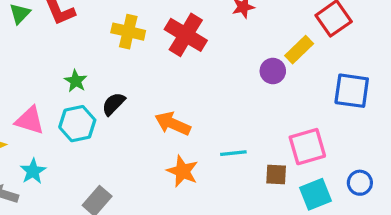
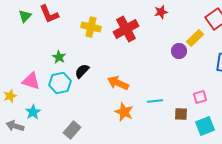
red cross: (186, 35) -> (126, 29), turned 30
pink square: (307, 147) -> (200, 97), size x0.6

